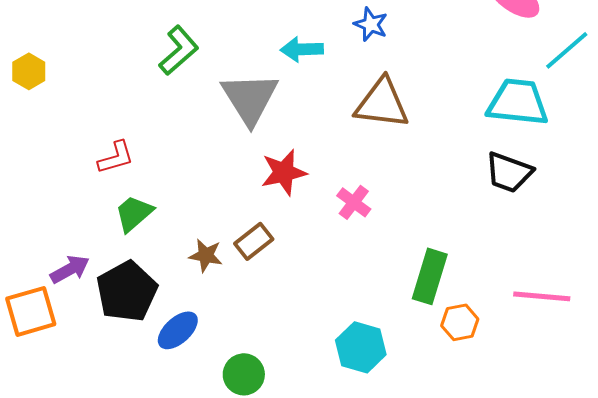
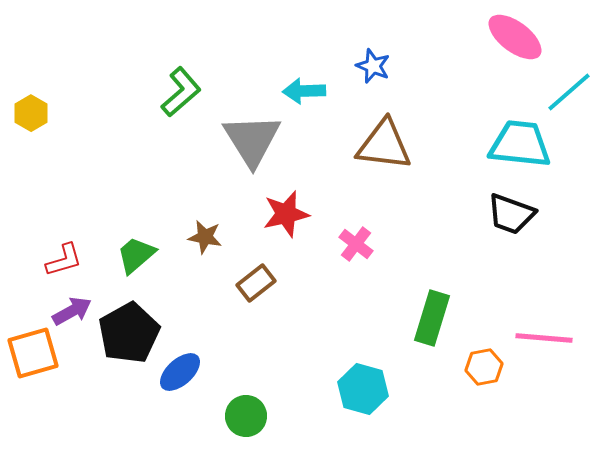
red L-shape: (116, 157) -> (64, 260), moved
brown star: (206, 255) -> (205, 237), moved
orange hexagon: (460, 322) -> (484, 367), moved

